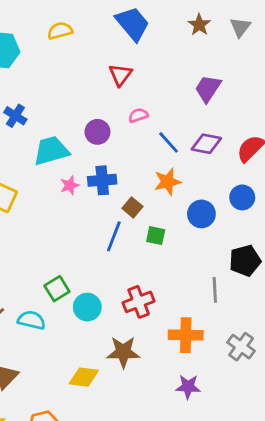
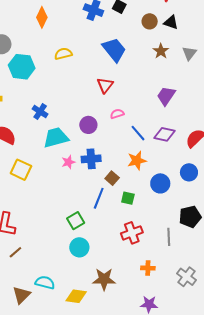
blue cross: (15, 116) -> (40, 112), moved
green square: (57, 289) -> (76, 221), moved
red cross: (139, 302) -> (132, 233), moved
cyan semicircle: (31, 320) -> (45, 283), moved
orange cross: (186, 335) -> (148, 268), size x0.6

